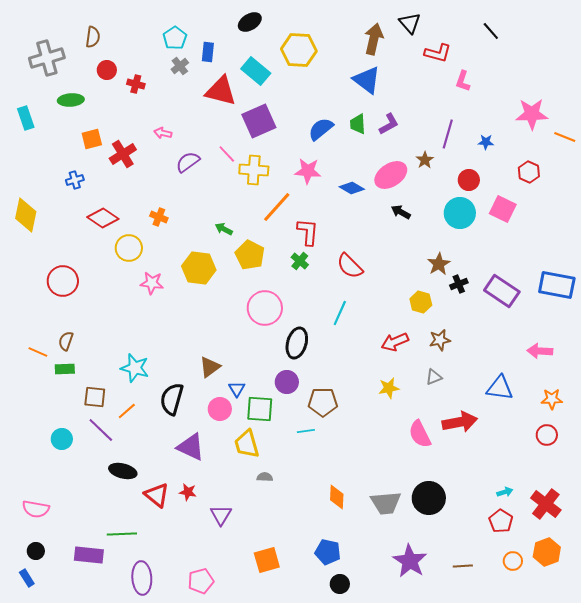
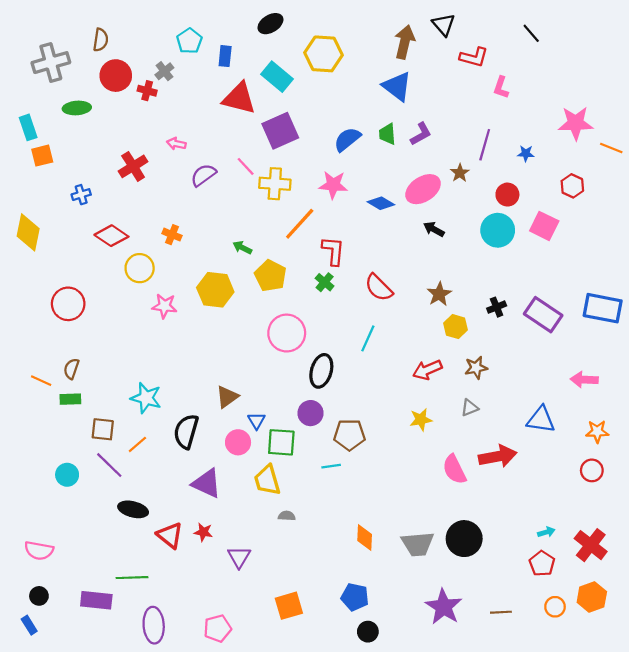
gray cross: (180, 66) -> (164, 71), moved
red circle: (107, 70) -> (116, 76), size x1.5
orange square: (92, 139) -> (42, 156), moved
brown star: (439, 264) -> (439, 294), moved

